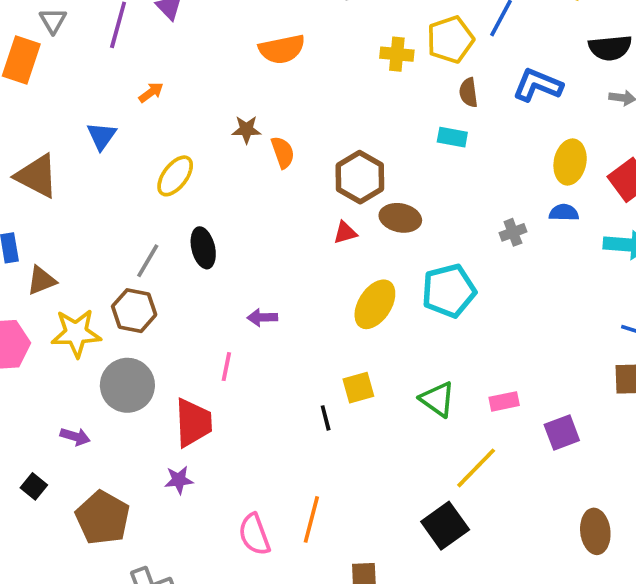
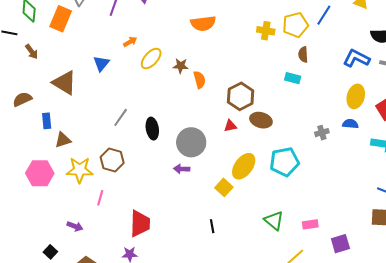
blue L-shape: (538, 85) -> (356, 58), moved
yellow ellipse: (175, 176) -> (151, 59), moved
gray line: (148, 261) -> (121, 117), moved
pink line: (226, 367) -> (100, 198), moved
gray circle: (127, 385) -> (191, 142), moved
yellow square: (358, 388) -> (224, 187), moved, turned -36

